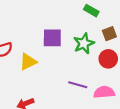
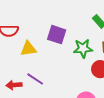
purple line: (78, 85) -> (35, 79), moved

